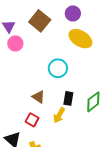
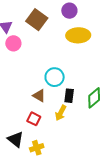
yellow ellipse: (80, 39) -> (78, 35), turned -30
cyan circle: (58, 68) -> (55, 77), moved

